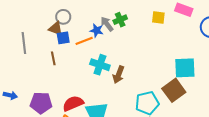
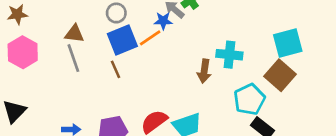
brown triangle: (56, 28) -> (74, 34), moved
blue square: (63, 38) -> (122, 40), size x1.6
cyan cross: (100, 65) -> (229, 55), moved

